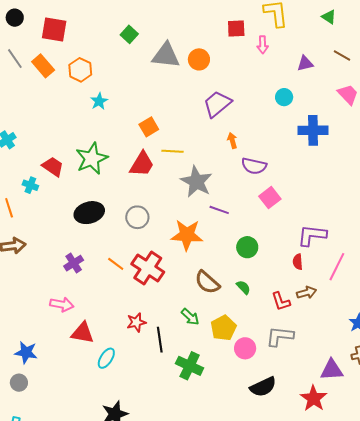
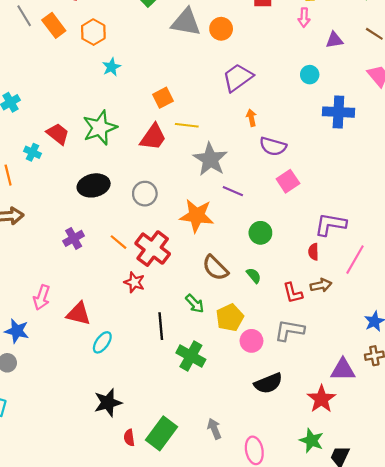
pink arrow: (263, 45) -> (304, 18), moved
pink arrow: (62, 304) -> (42, 297), moved, turned 95
red star: (136, 322) -> (134, 282), moved, turned 30

